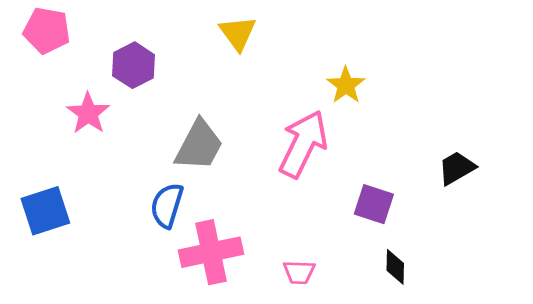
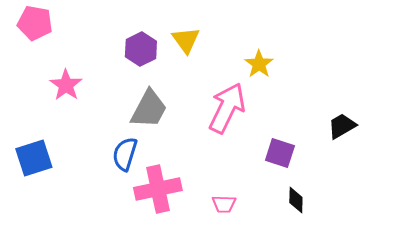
yellow triangle: (238, 33) -> (186, 40), moved
purple hexagon: (134, 65) -> (141, 49), moved

